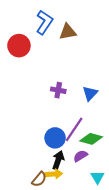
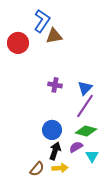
brown triangle: (68, 32) -> (54, 36), moved
purple line: (74, 129) -> (85, 106), moved
yellow arrow: (54, 174) -> (60, 168), moved
cyan triangle: (97, 177) -> (92, 156), moved

